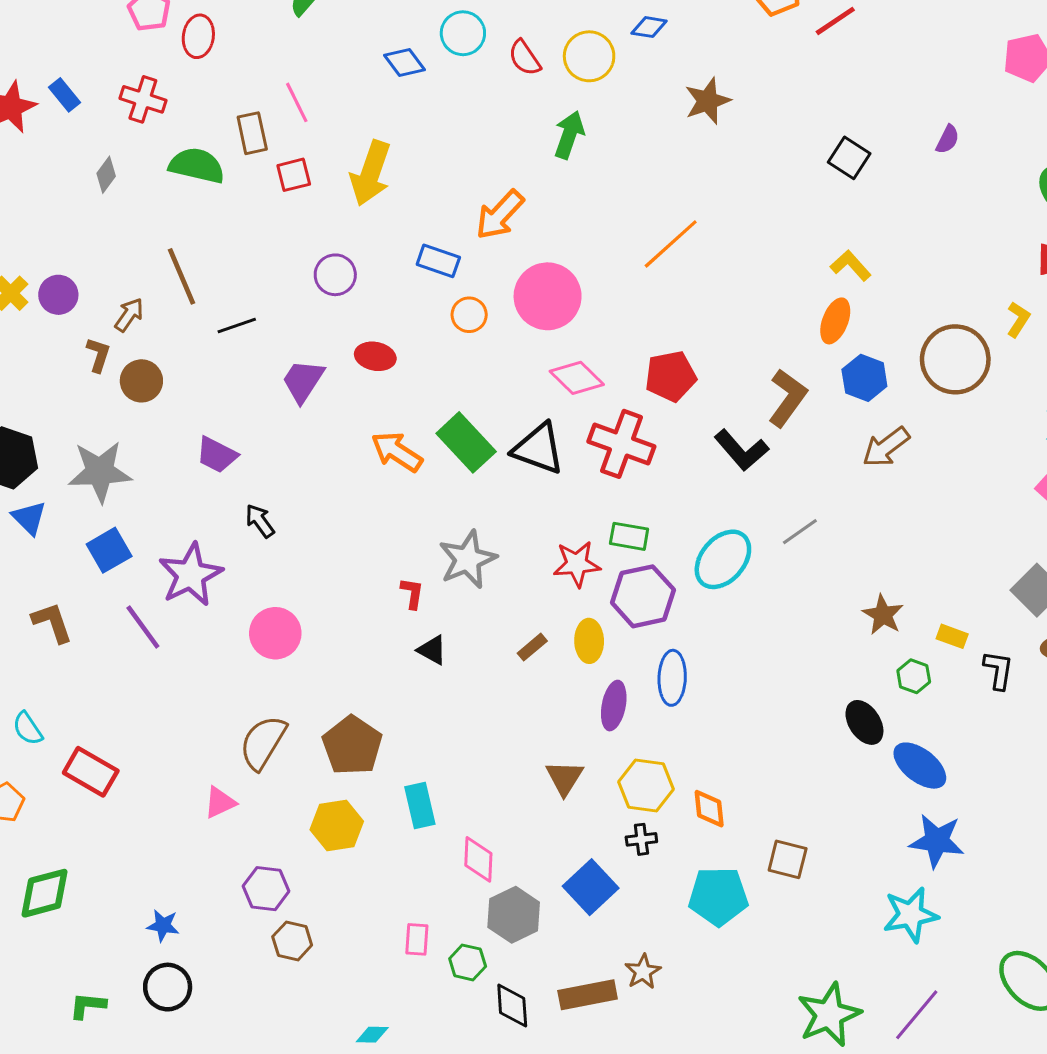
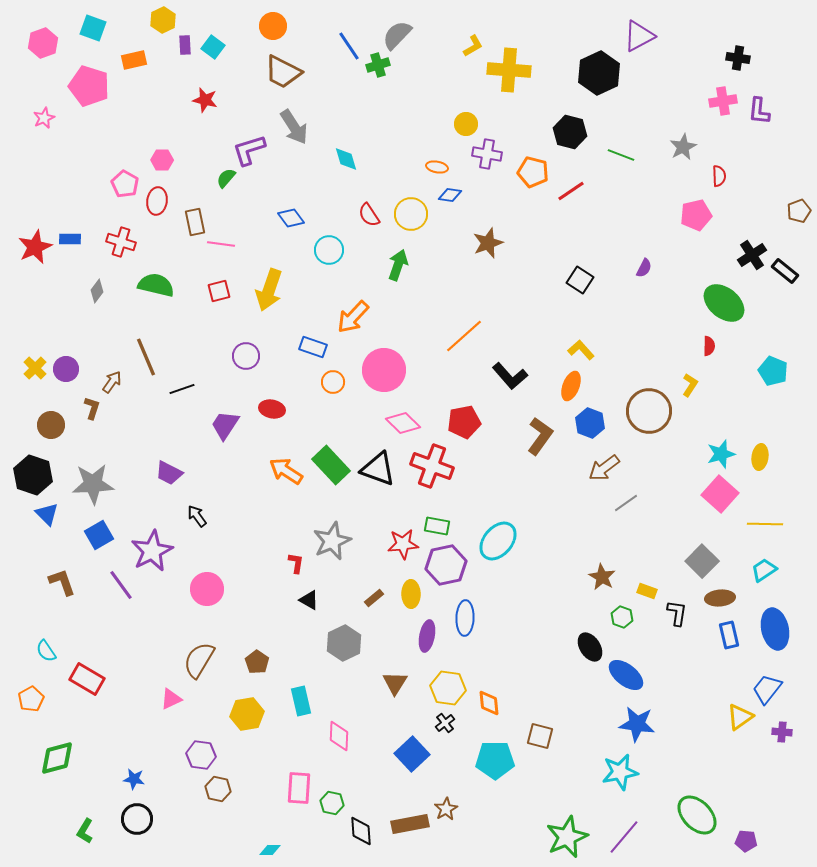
cyan circle: (463, 33) -> (329, 250), moved
blue rectangle: (65, 95) -> (70, 239), turned -50
pink line: (297, 102) -> (221, 244), turned -56
brown rectangle: (252, 133) -> (195, 222), moved
brown circle: (141, 381) -> (51, 425), moved
black L-shape: (741, 450) -> (510, 376), moved
gray line: (800, 532) -> (626, 503), moved
brown pentagon: (352, 746) -> (257, 662), size x0.6
black cross: (641, 839) -> (445, 723), turned -30
gray hexagon: (514, 915) -> (344, 643), moved
pink rectangle: (417, 939) -> (299, 788), size x1.5
green L-shape: (88, 1006) -> (85, 831), turned -65

